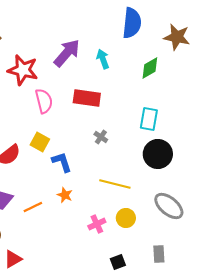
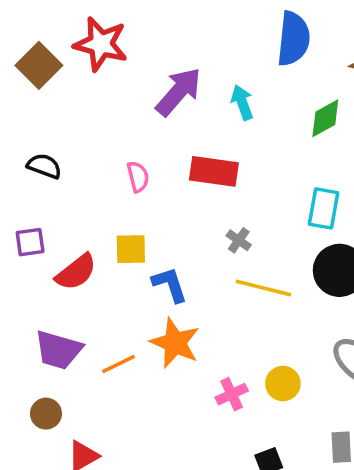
red star: (23, 70) -> (101, 44), moved
pink semicircle: (44, 101) -> (138, 177), size x0.7
yellow square: (40, 142) -> (131, 249), turned -30
yellow line: (115, 184) -> (263, 288), moved
orange star: (65, 195) -> (175, 343), size x1.8

